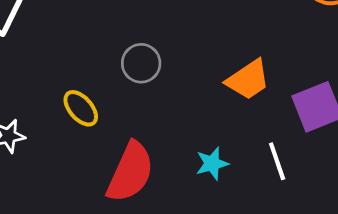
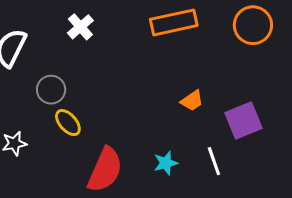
gray circle: (141, 63) -> (51, 90), moved
orange trapezoid: (248, 80) -> (192, 101), size x0.7

